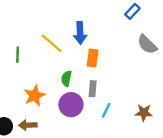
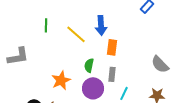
gray semicircle: (147, 44) -> (160, 64), moved
green line: (18, 55) -> (46, 25), moved

